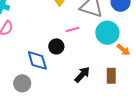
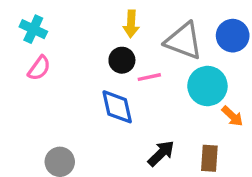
black circle: (56, 46) -> (122, 60), moved
blue diamond: (37, 60) -> (117, 107), moved

